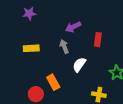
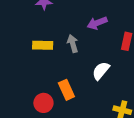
gray arrow: (64, 46) -> (73, 44), moved

